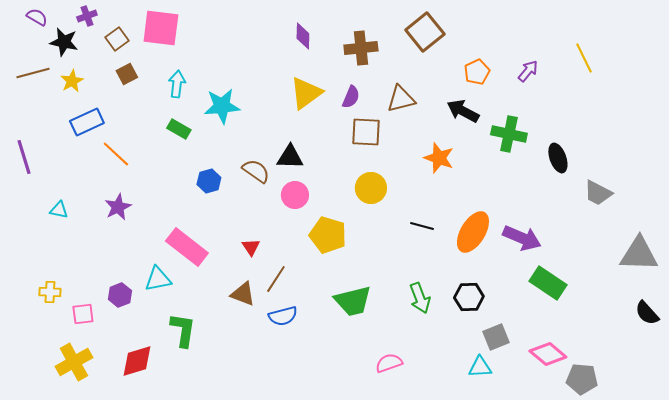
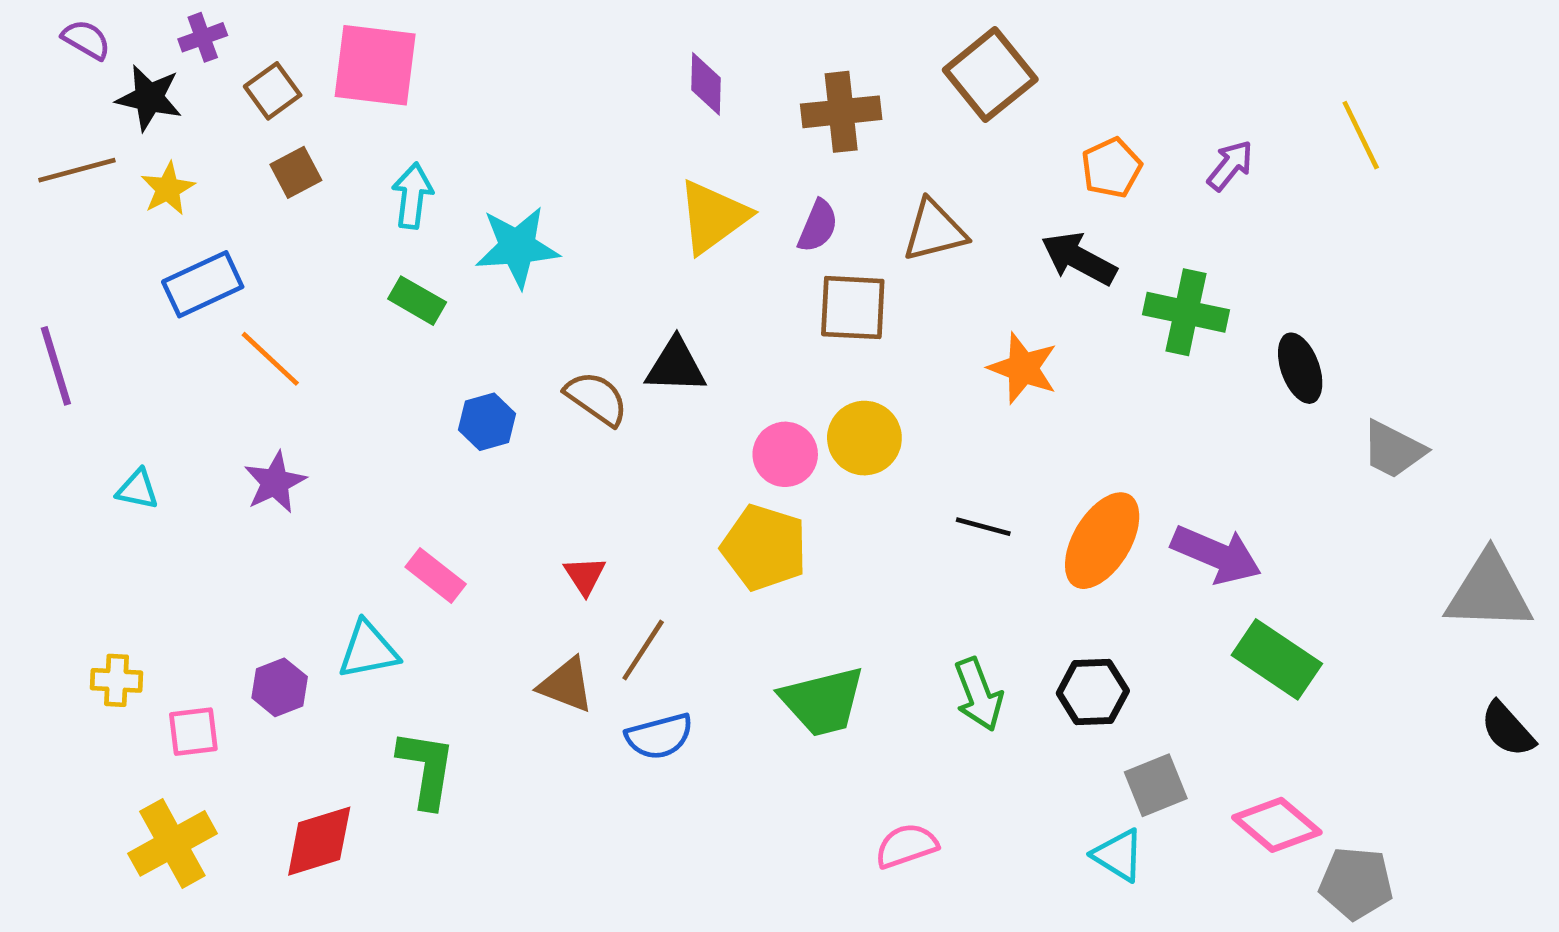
pink circle: (295, 195) -> (785, 454), moved
pink rectangle: (187, 247) -> (436, 576), size x0.6
cyan triangle: (480, 367) -> (1118, 855), turned 35

